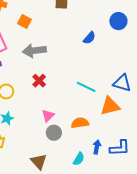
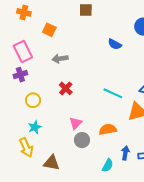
blue semicircle: (89, 38) -> (115, 44), turned 80
gray arrow: (34, 51) -> (60, 59), size x0.7
brown triangle: (39, 162) -> (52, 163), moved, turned -36

